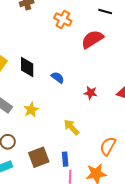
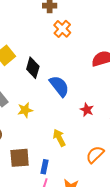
orange cross: (63, 19) -> (62, 29), moved
blue semicircle: (58, 78) -> (59, 86), size x1.6
orange semicircle: (108, 146) -> (95, 155), moved

